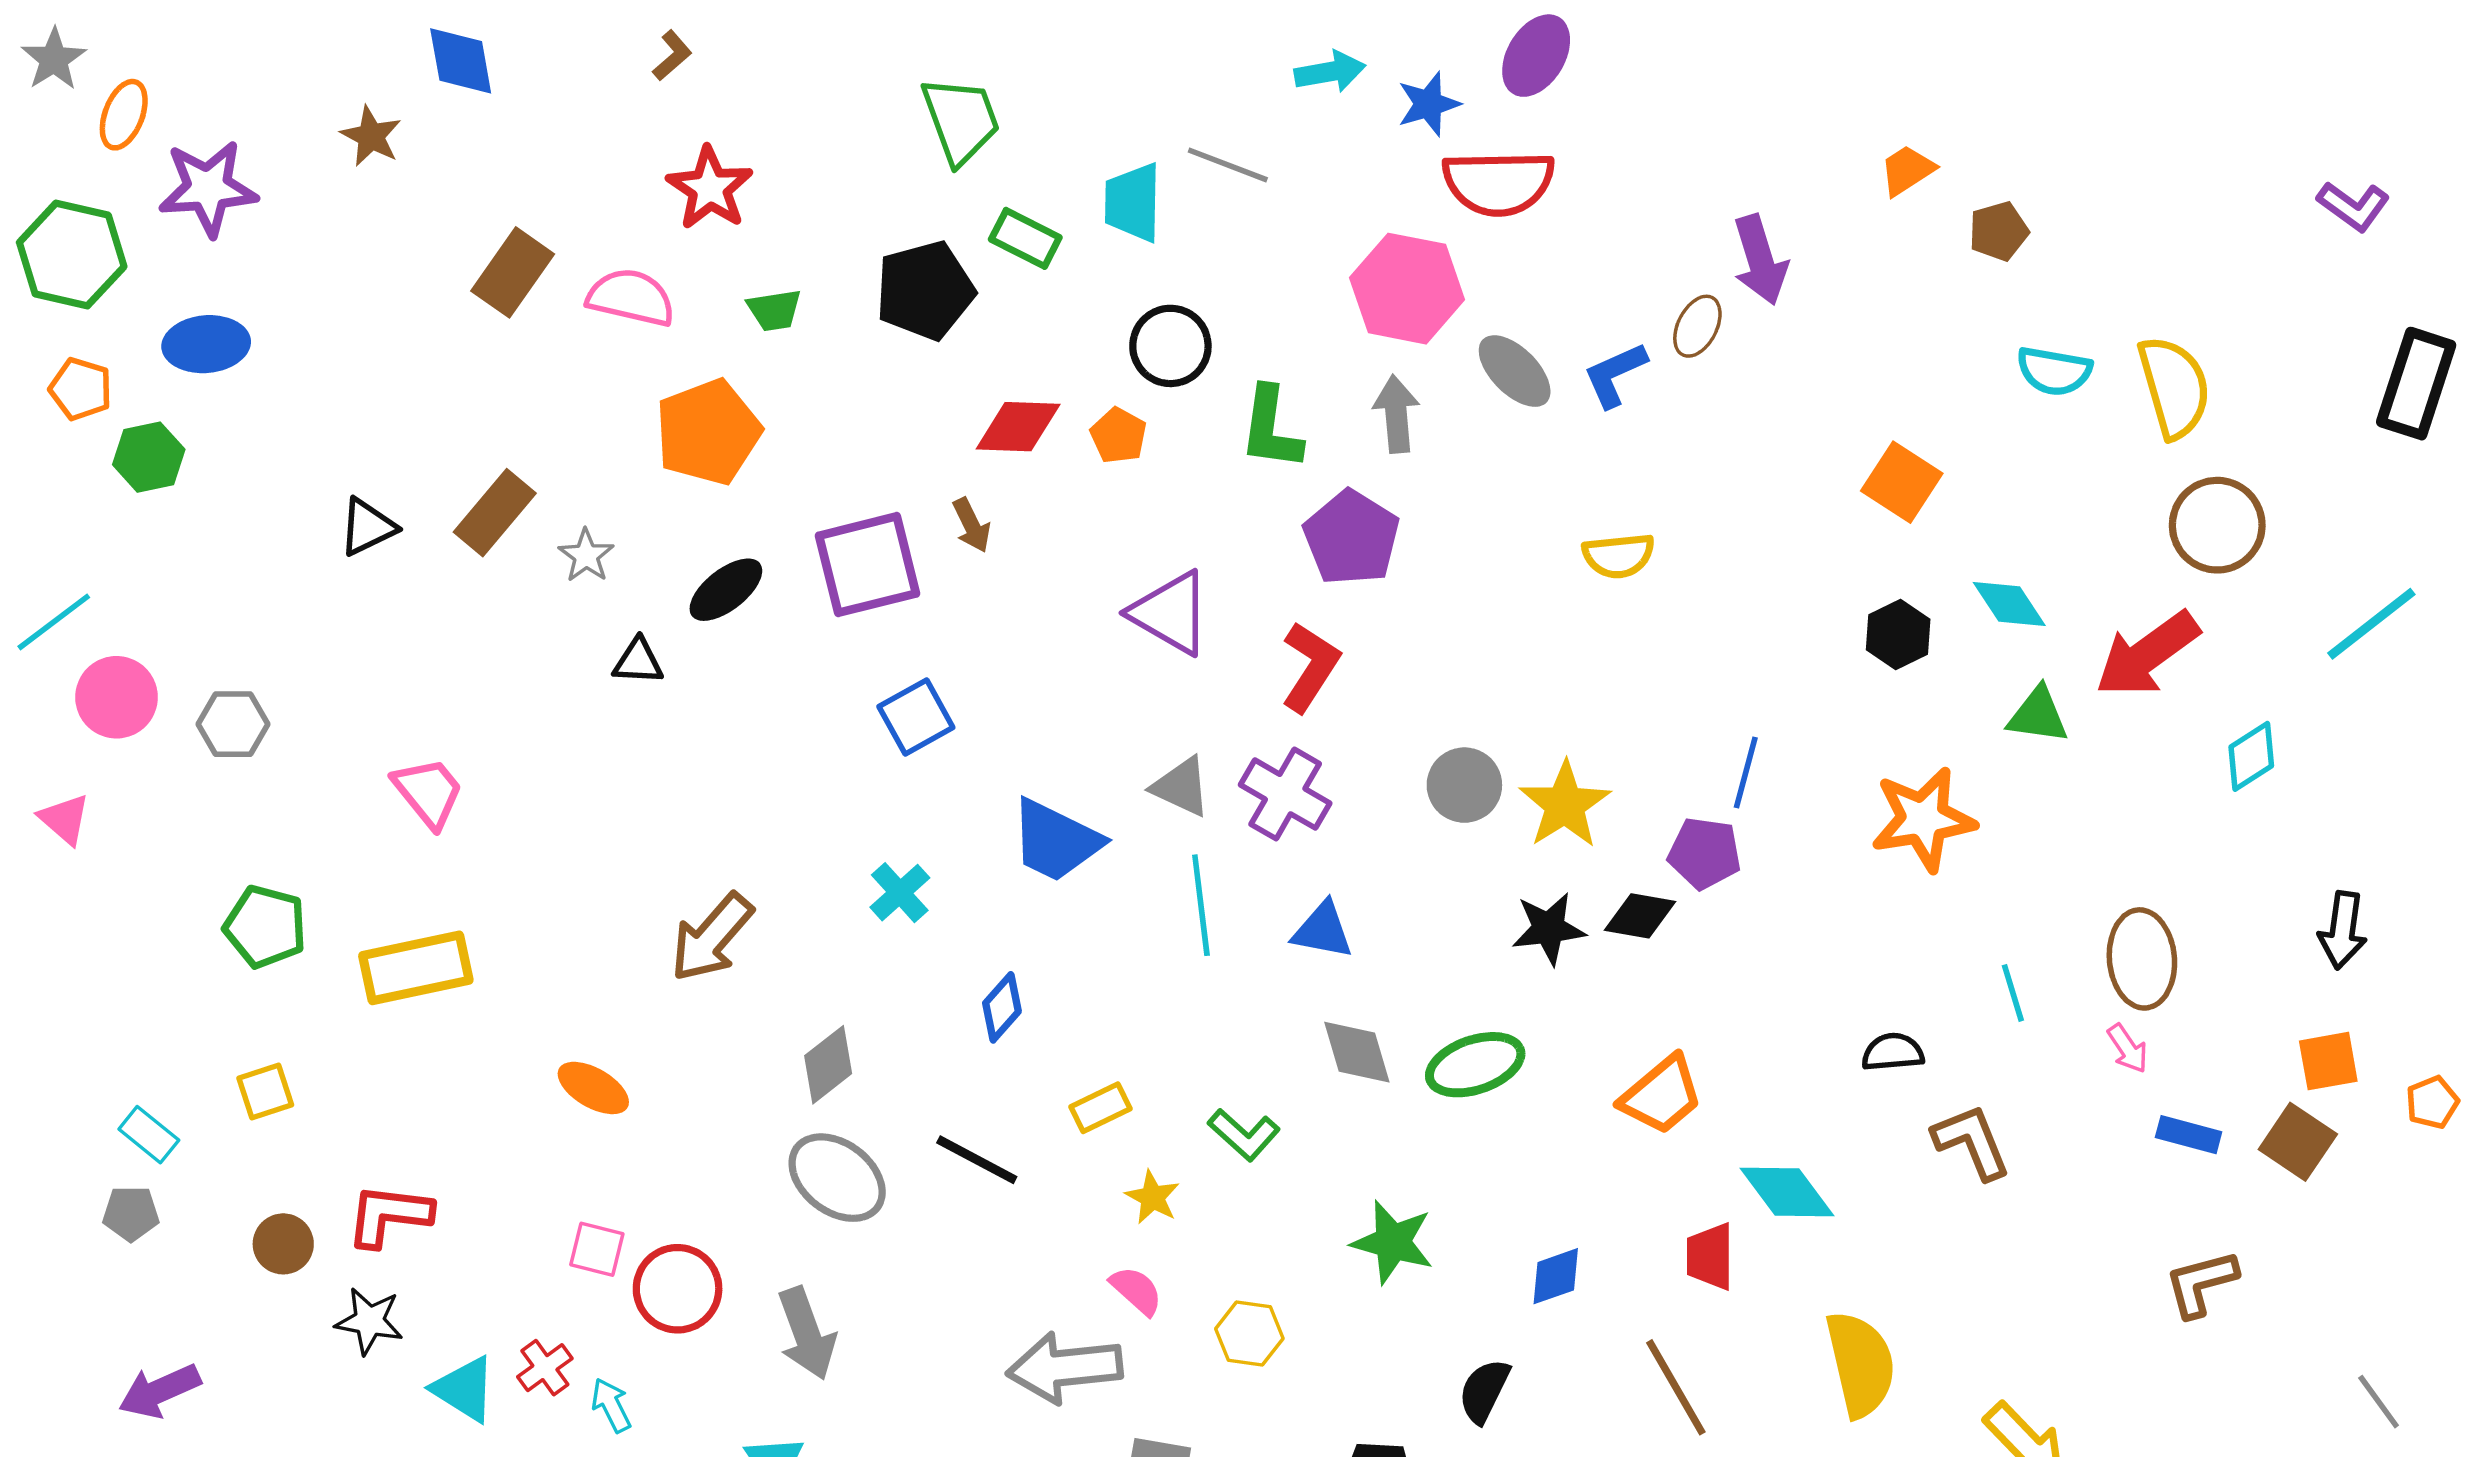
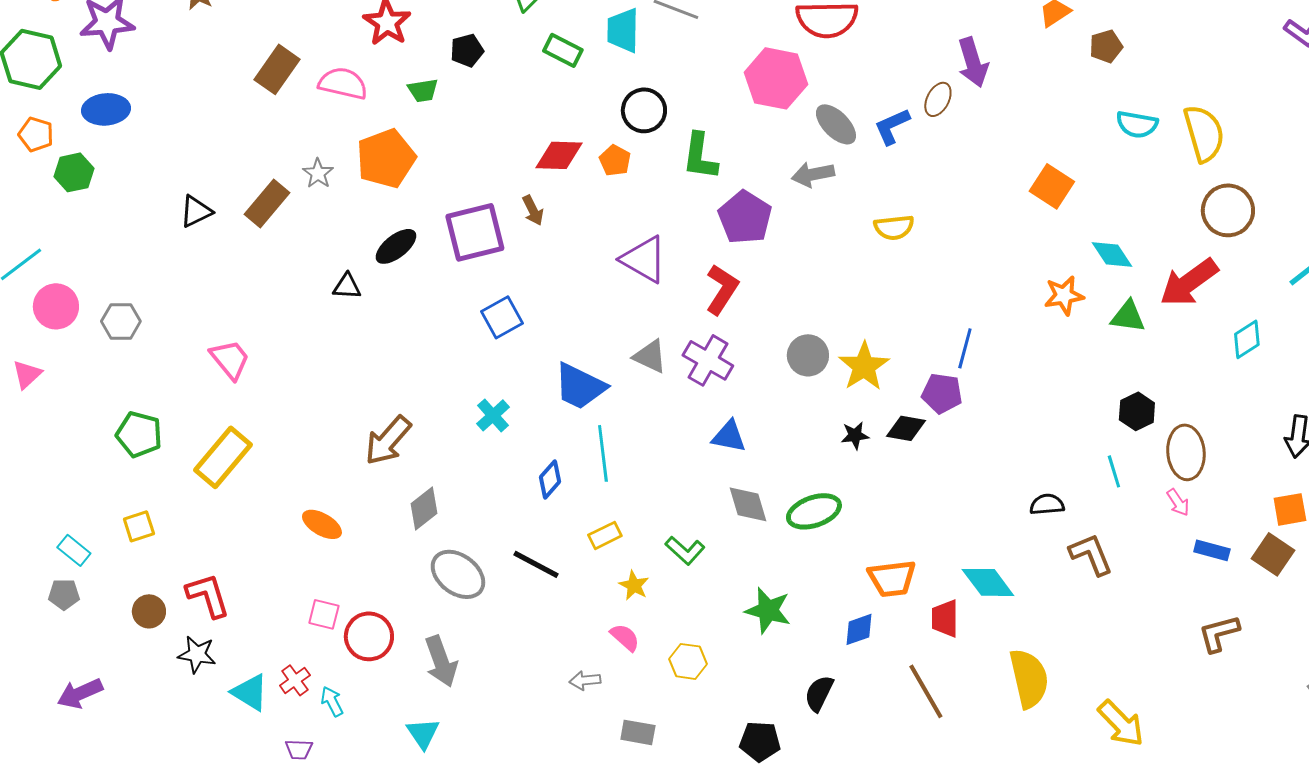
black pentagon: (925, 290) -> (467, 50), moved, size x0.6
gray arrow: (1396, 414) -> (813, 174), moved, turned -96
gray star: (586, 556) -> (318, 173), moved
black hexagon: (1898, 635) -> (1137, 411), moved
pink triangle: (65, 819) -> (27, 374), turned 36
orange star: (1923, 819) -> (1064, 295), moved, size x0.7
cyan line: (1201, 905) -> (603, 453), moved
black star: (1549, 928) -> (855, 435), size x0.7
yellow rectangle: (416, 968) -> (223, 457), turned -38
gray diamond: (828, 1065) -> (424, 508), moved
orange trapezoid: (1662, 1095) -> (892, 578), moved, turned 33
red L-shape: (389, 1215) -> (208, 595), turned 66
gray arrow: (1065, 1368) -> (585, 680), size x0.5

